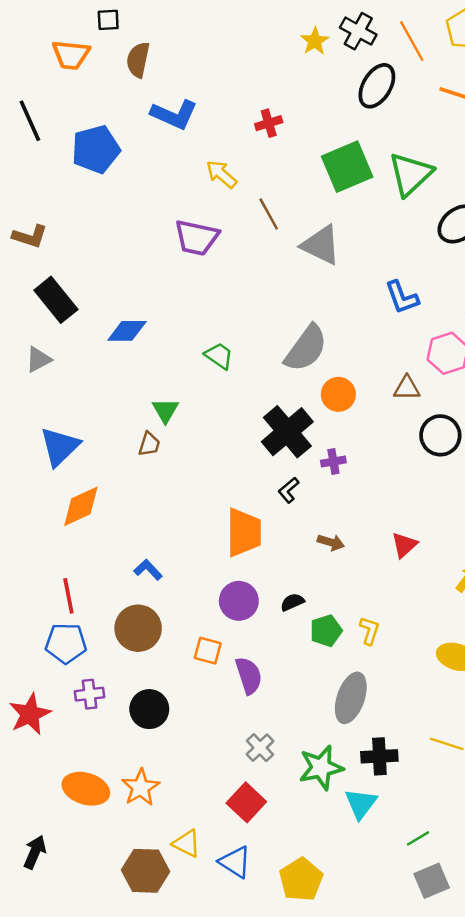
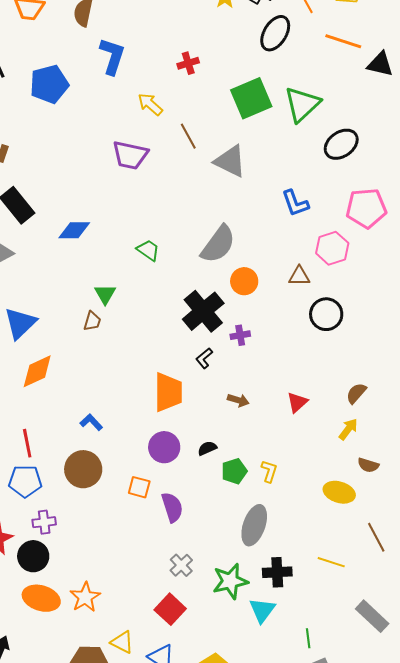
blue L-shape: (174, 114) -> (112, 56), turned -96
black circle: (149, 709) -> (33, 556), moved
green line: (418, 838) -> (308, 638), turned -66

